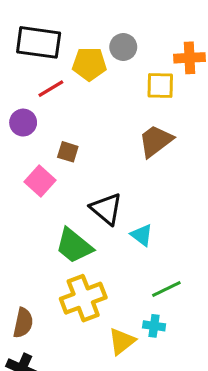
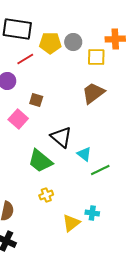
gray circle: (123, 47) -> (73, 42), moved
green line: (166, 289) -> (100, 170), moved
yellow cross: (83, 298) -> (46, 195), size x0.5

